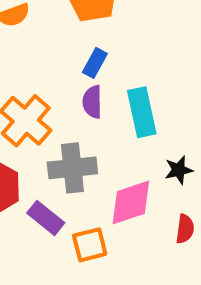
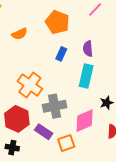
purple semicircle: (92, 102) -> (88, 49), moved
cyan rectangle: (142, 112) -> (86, 76), turned 30

